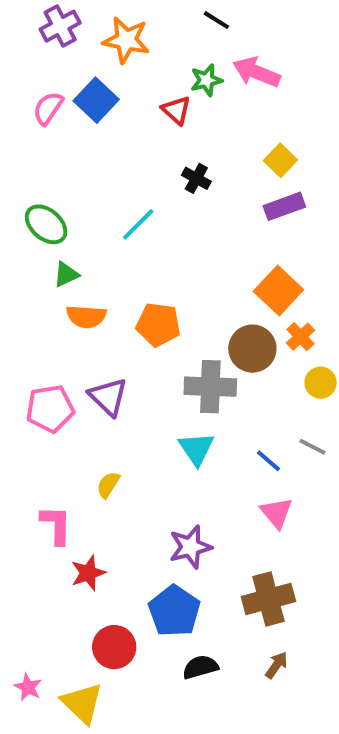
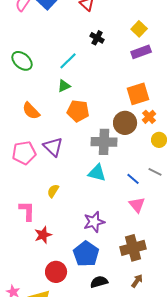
green triangle: (66, 274) -> (64, 86), moved
orange square: (278, 290) -> (138, 94), turned 30
orange semicircle: (86, 317) -> (31, 111), moved, turned 42
cyan triangle: (196, 449) -> (97, 173), turned -42

